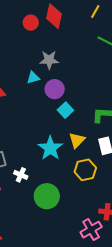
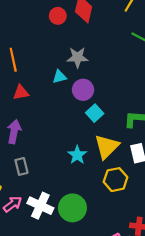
yellow triangle: (77, 140) -> (107, 147), size x1.4
cyan star: (50, 148) -> (77, 155), size x0.7
white cross: (21, 175) -> (40, 206), moved, size x1.6

